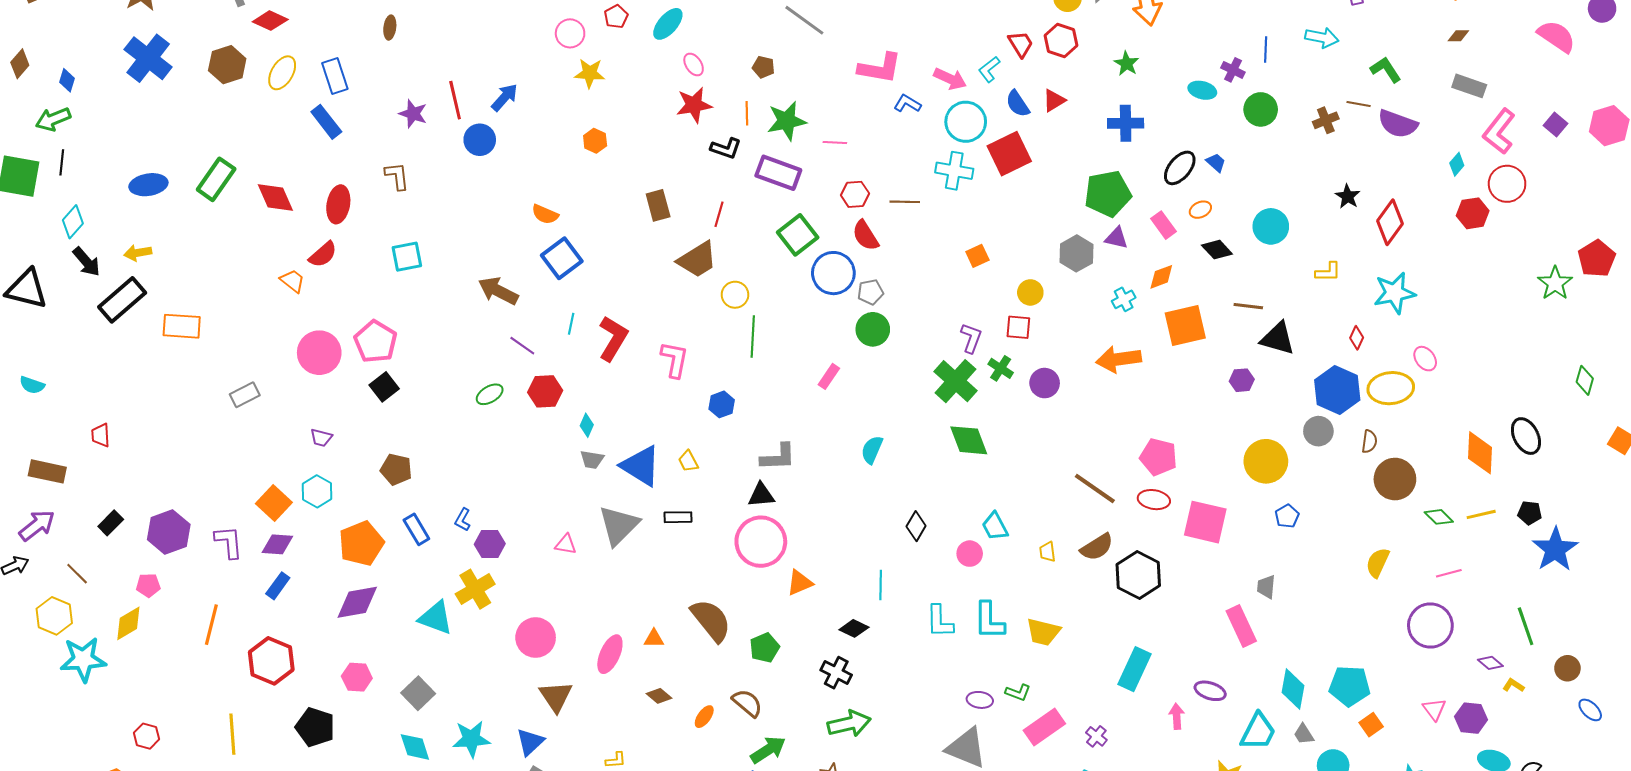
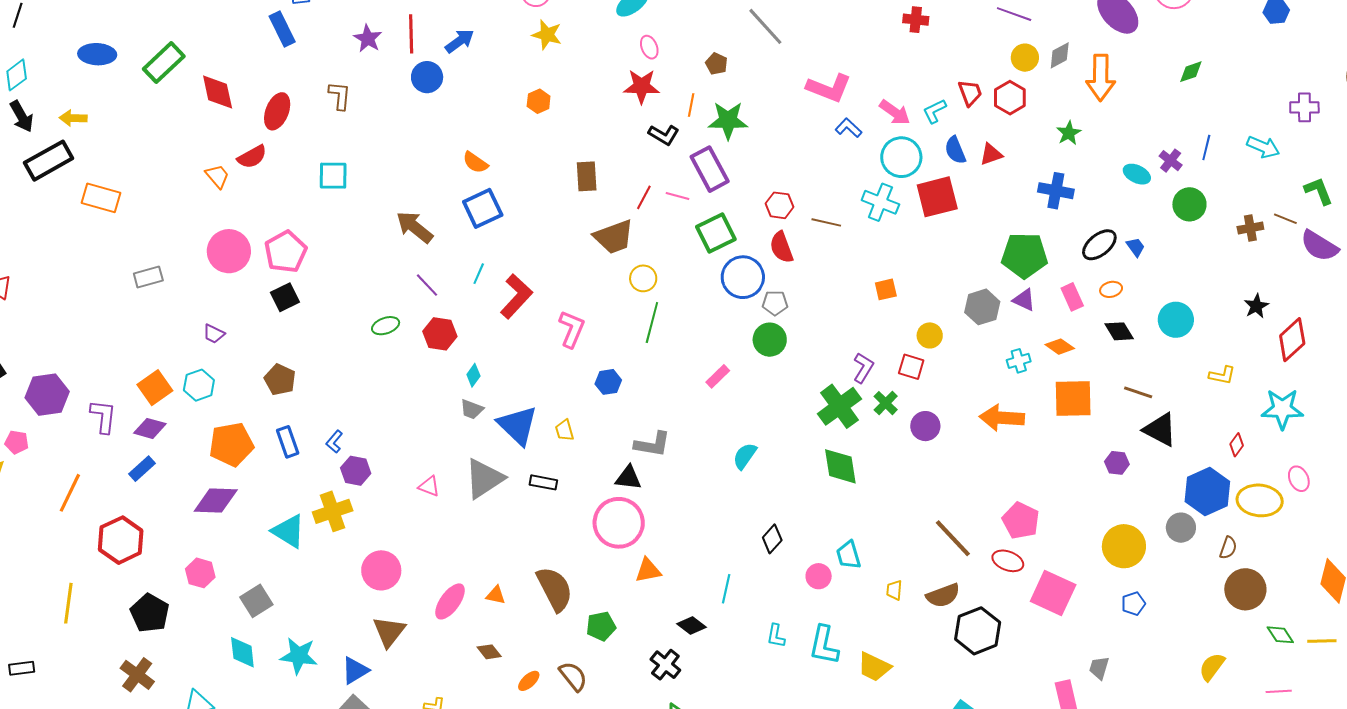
pink line: (835, 143) -> (678, 196), moved
purple rectangle: (778, 173) -> (710, 169), turned 30
orange diamond: (1161, 277) -> (1060, 347), turned 44
cyan L-shape: (940, 621) -> (776, 636), size x0.7

